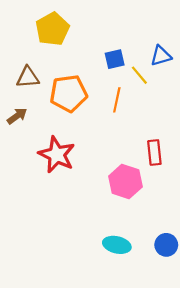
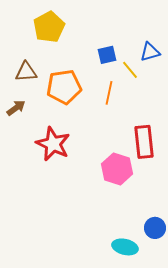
red rectangle: (154, 153) -> (144, 142), size x1.4
cyan ellipse: (117, 245) -> (125, 247), moved

